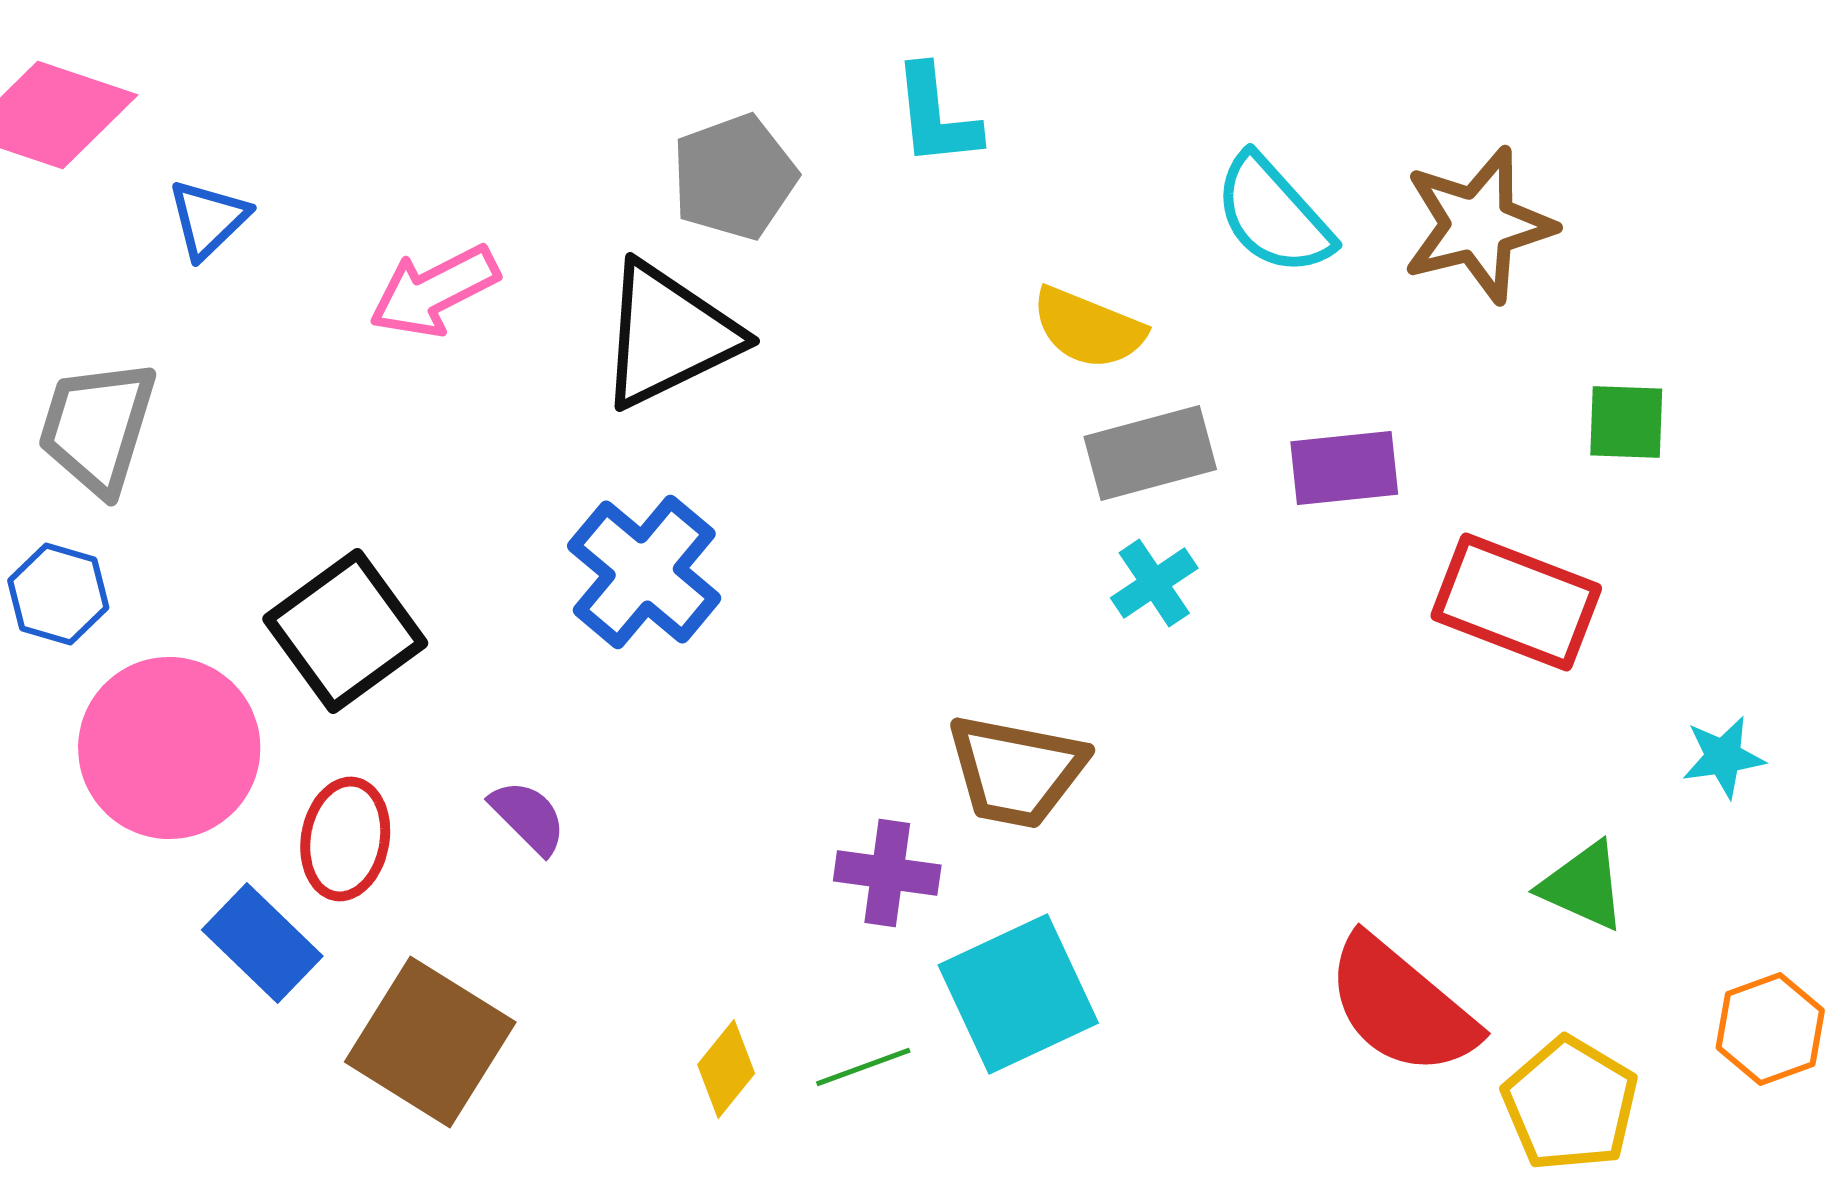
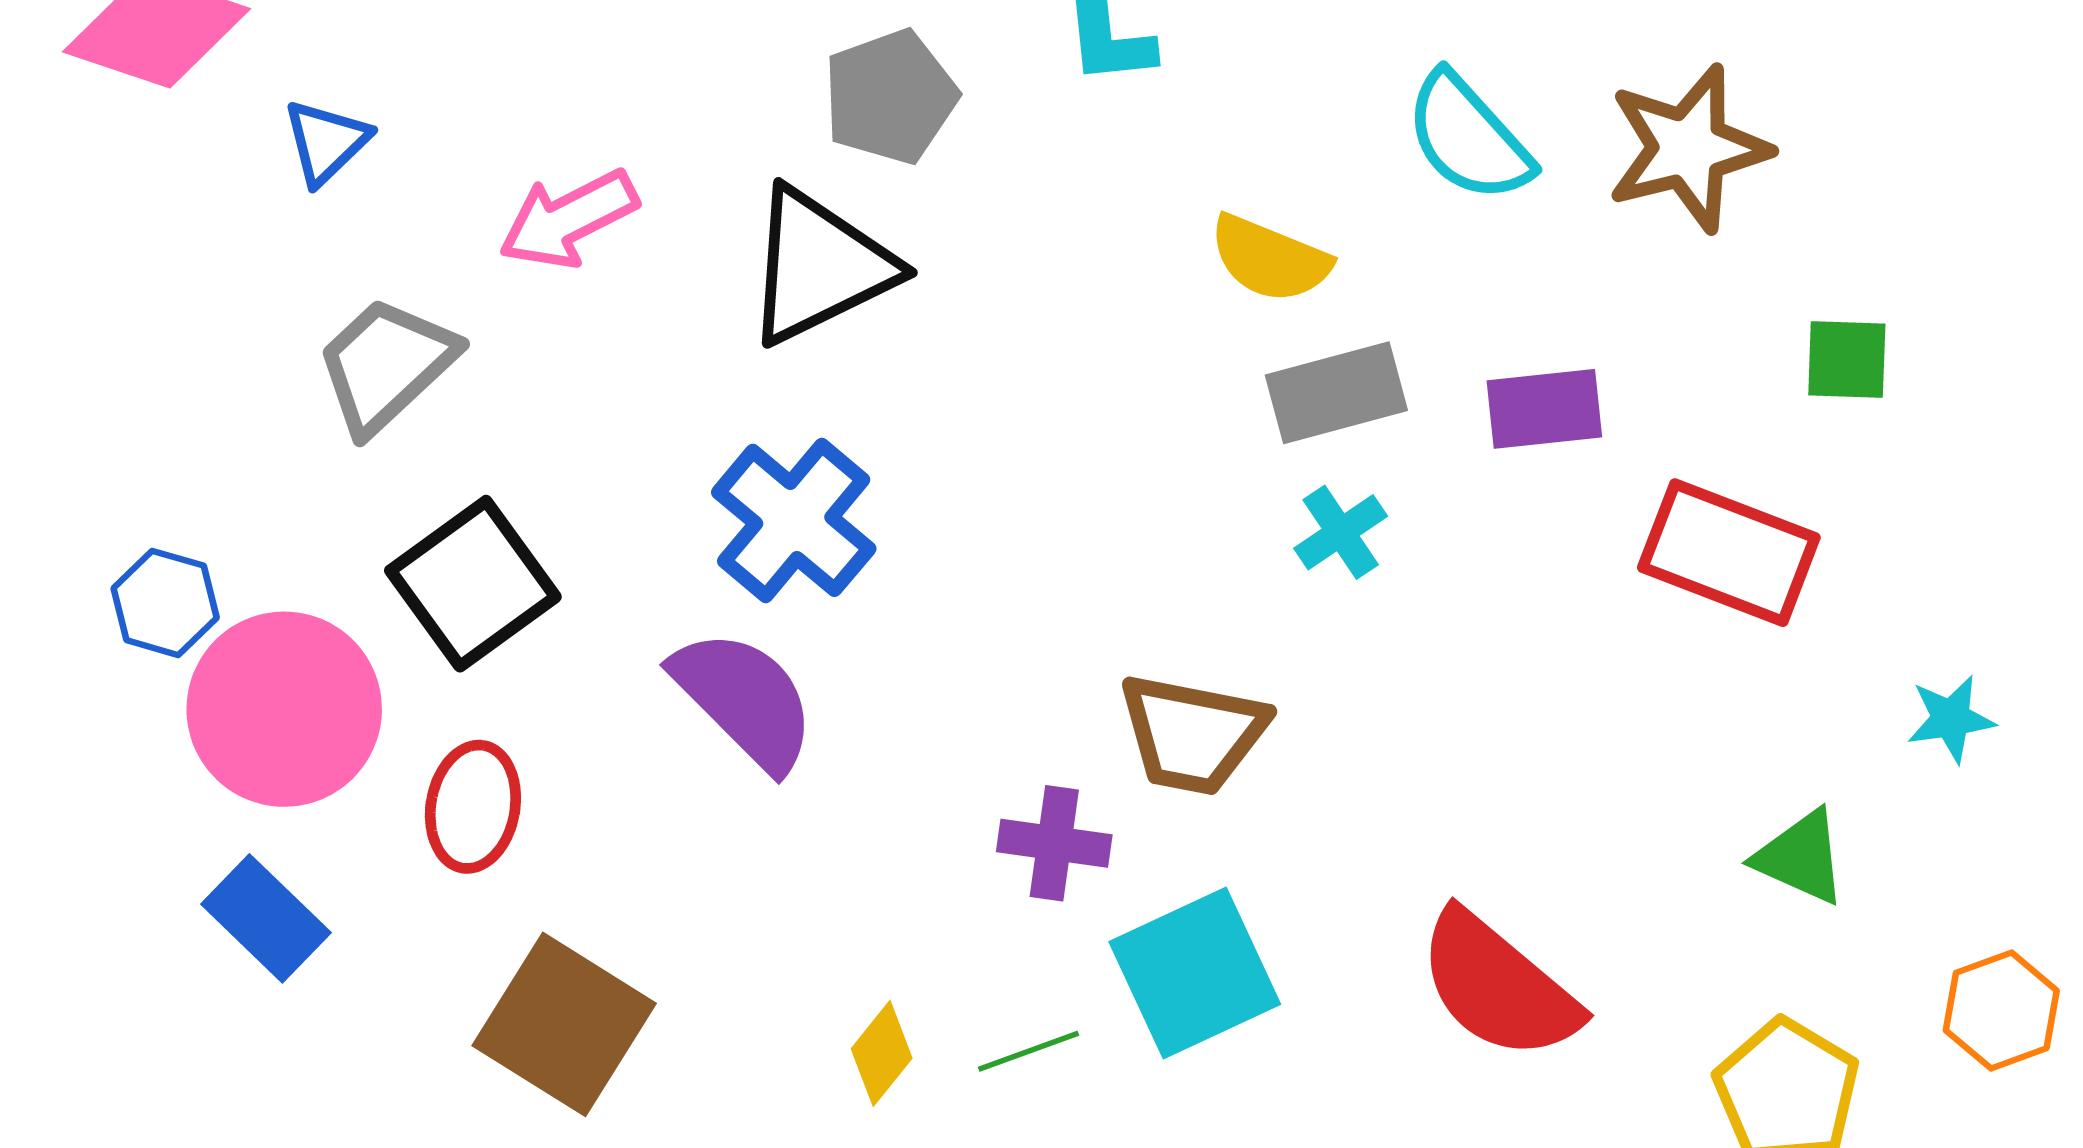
gray trapezoid: (97, 427) -> (386, 365), moved, turned 30
blue hexagon: (58, 594) -> (165, 603), moved
purple semicircle: (528, 817) -> (744, 700), moved, size x1.8
blue rectangle: (262, 943) -> (266, 918), moved
red semicircle: (1401, 1006) -> (1498, 986), moved

